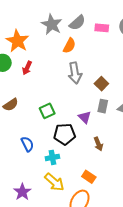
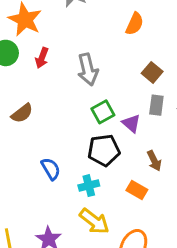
orange semicircle: (69, 46) -> (135, 24), moved
gray arrow: (75, 73) -> (88, 69), moved
green square: (47, 111) -> (103, 112), moved
orange rectangle: (89, 177) -> (137, 190), moved

